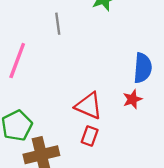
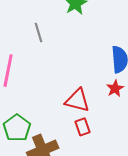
red rectangle: (90, 136) -> (83, 127), turned -30

